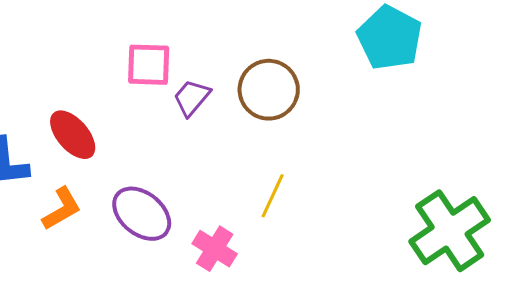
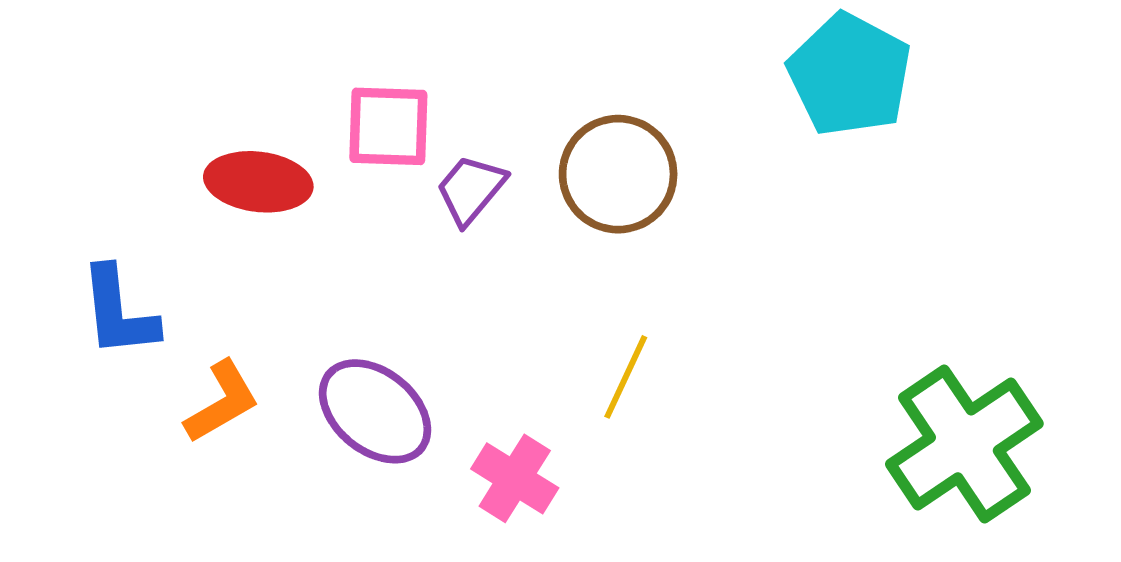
red ellipse: (73, 135) -> (258, 182), moved, turned -42

